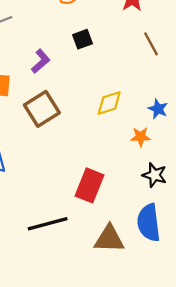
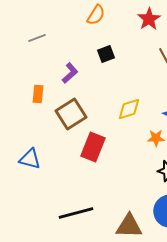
red rectangle: (89, 185) -> (93, 147), moved

